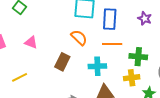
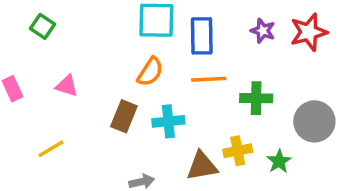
orange semicircle: (79, 38) -> (150, 72), turned 84
cyan cross: (97, 66) -> (168, 121), moved
yellow cross: (132, 78) -> (238, 151), moved

